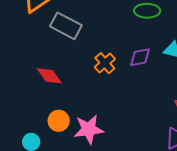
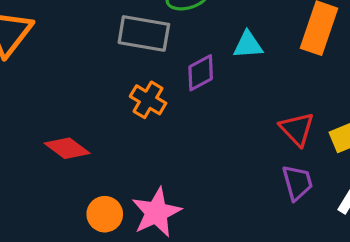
gray rectangle: (66, 26) -> (144, 33), moved

